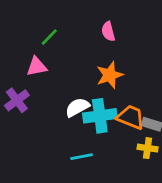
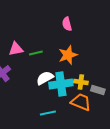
green line: (49, 37) -> (36, 53), moved, turned 32
orange trapezoid: (131, 117) -> (81, 102), moved
yellow cross: (148, 148) -> (81, 82), moved

